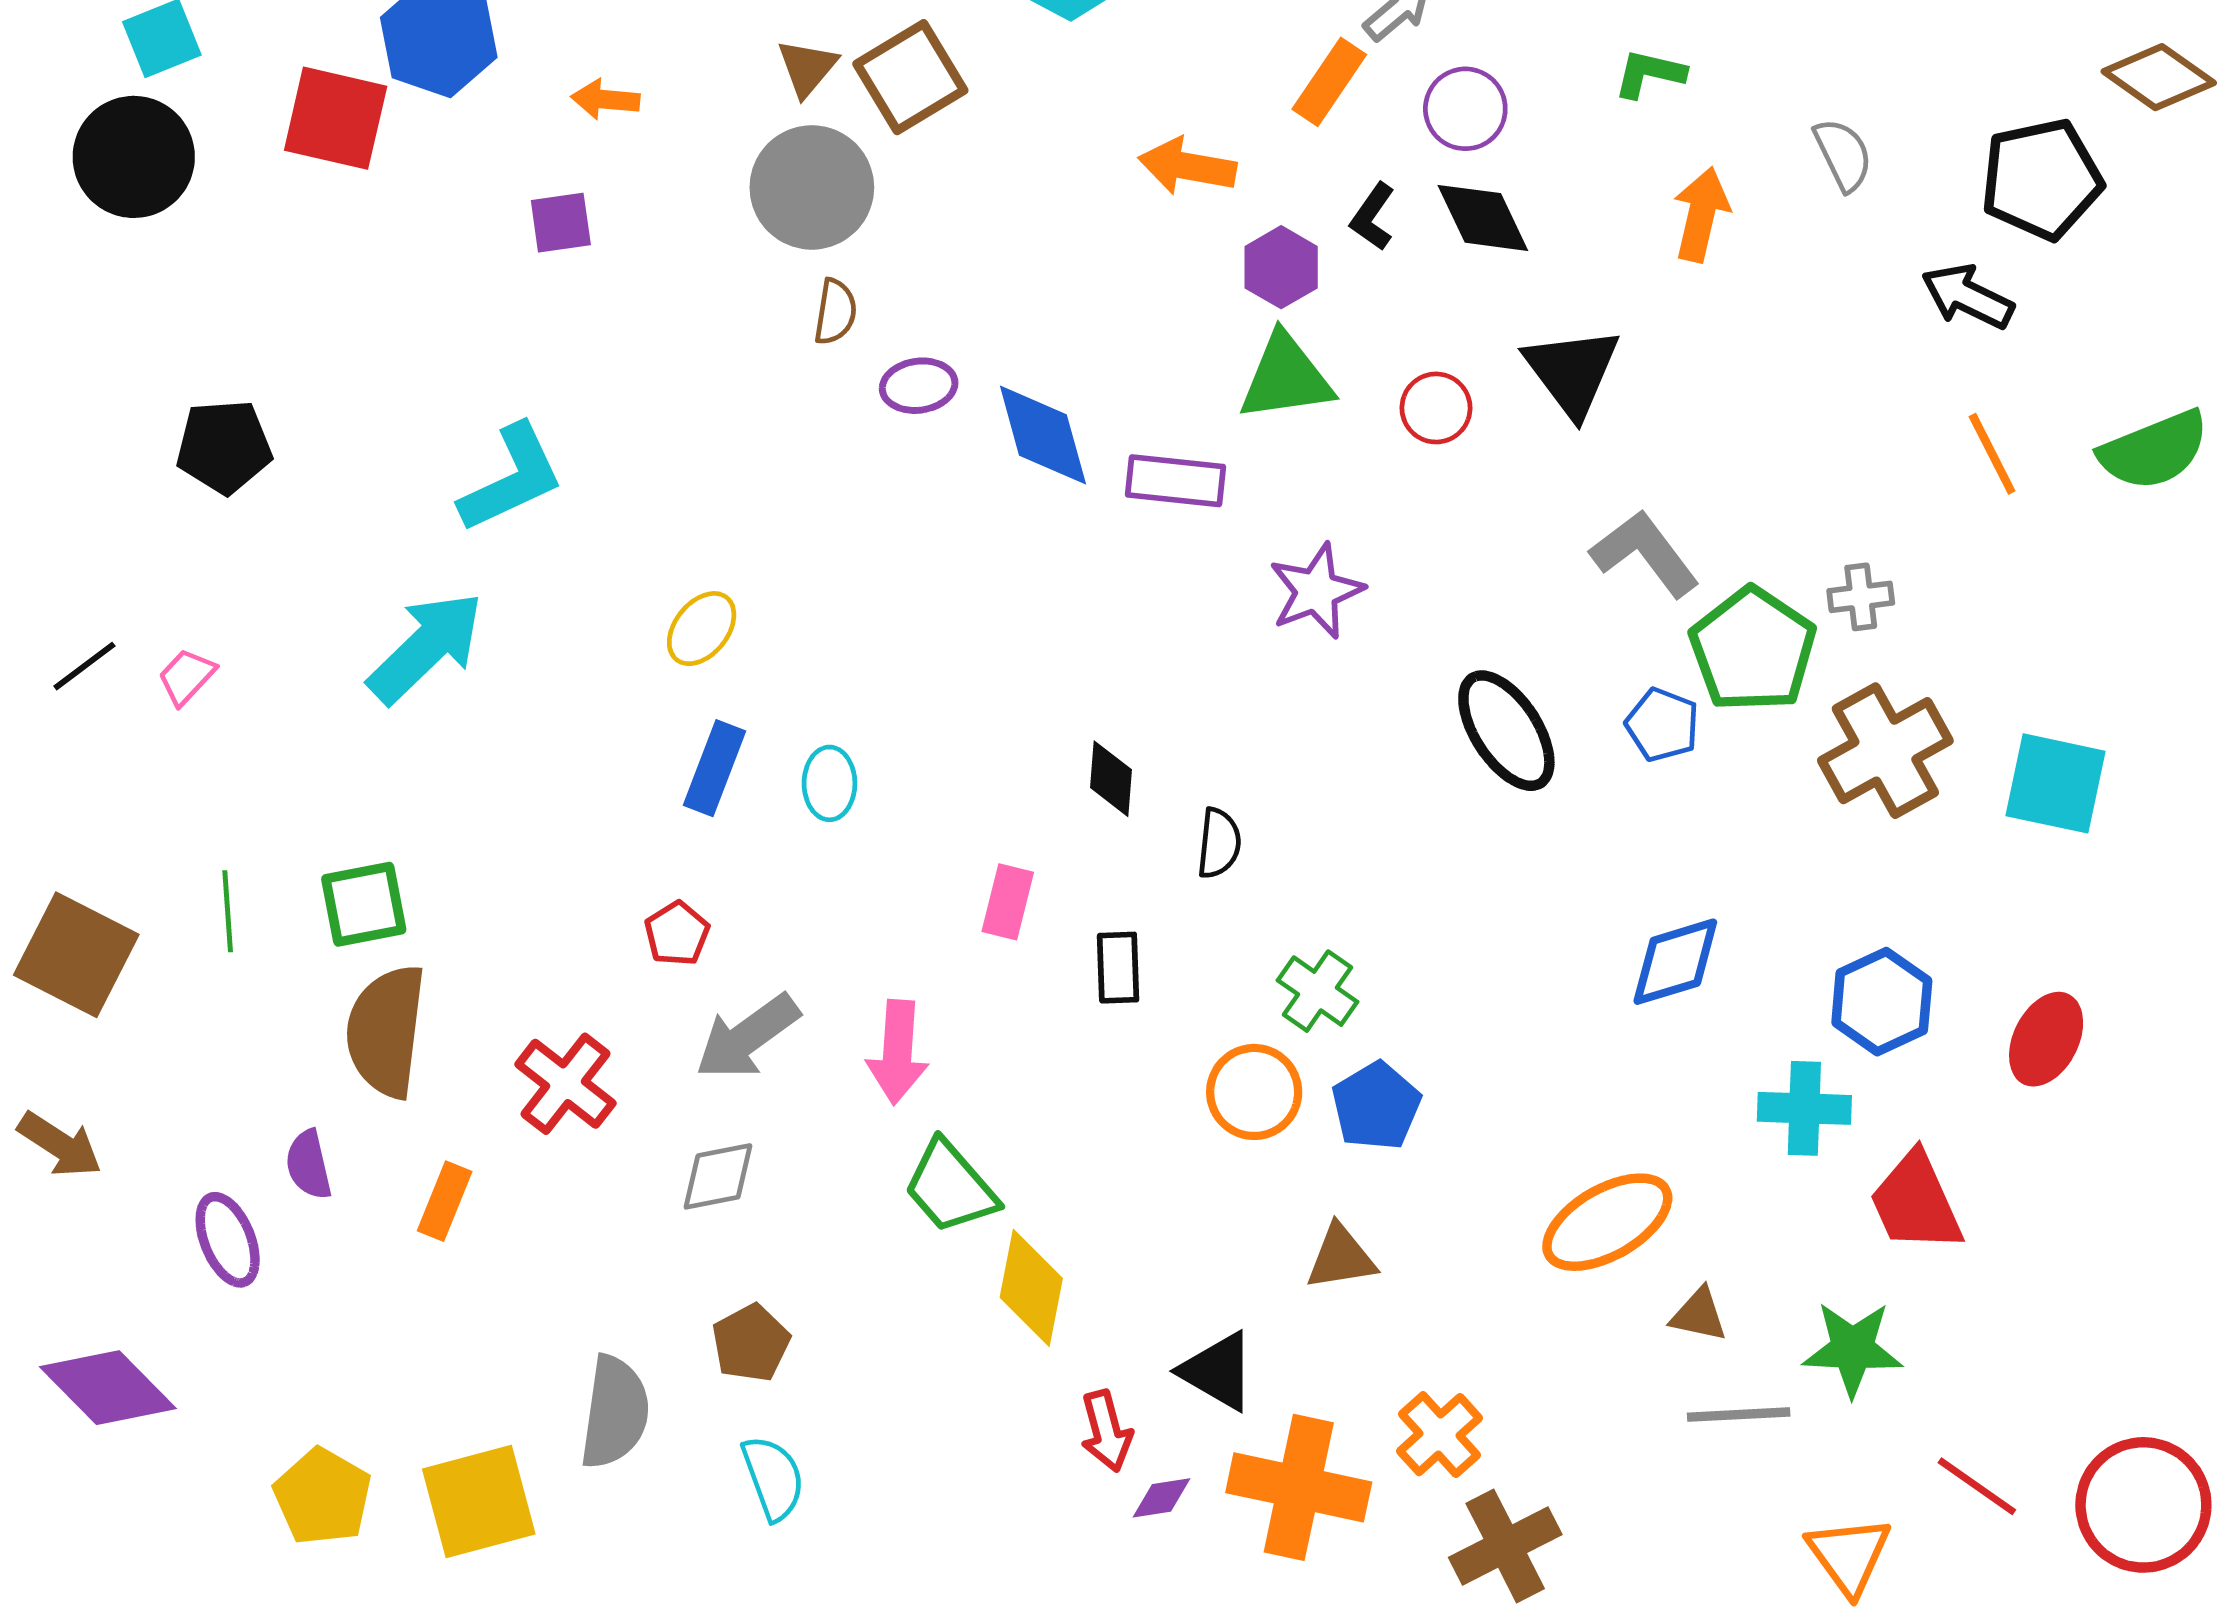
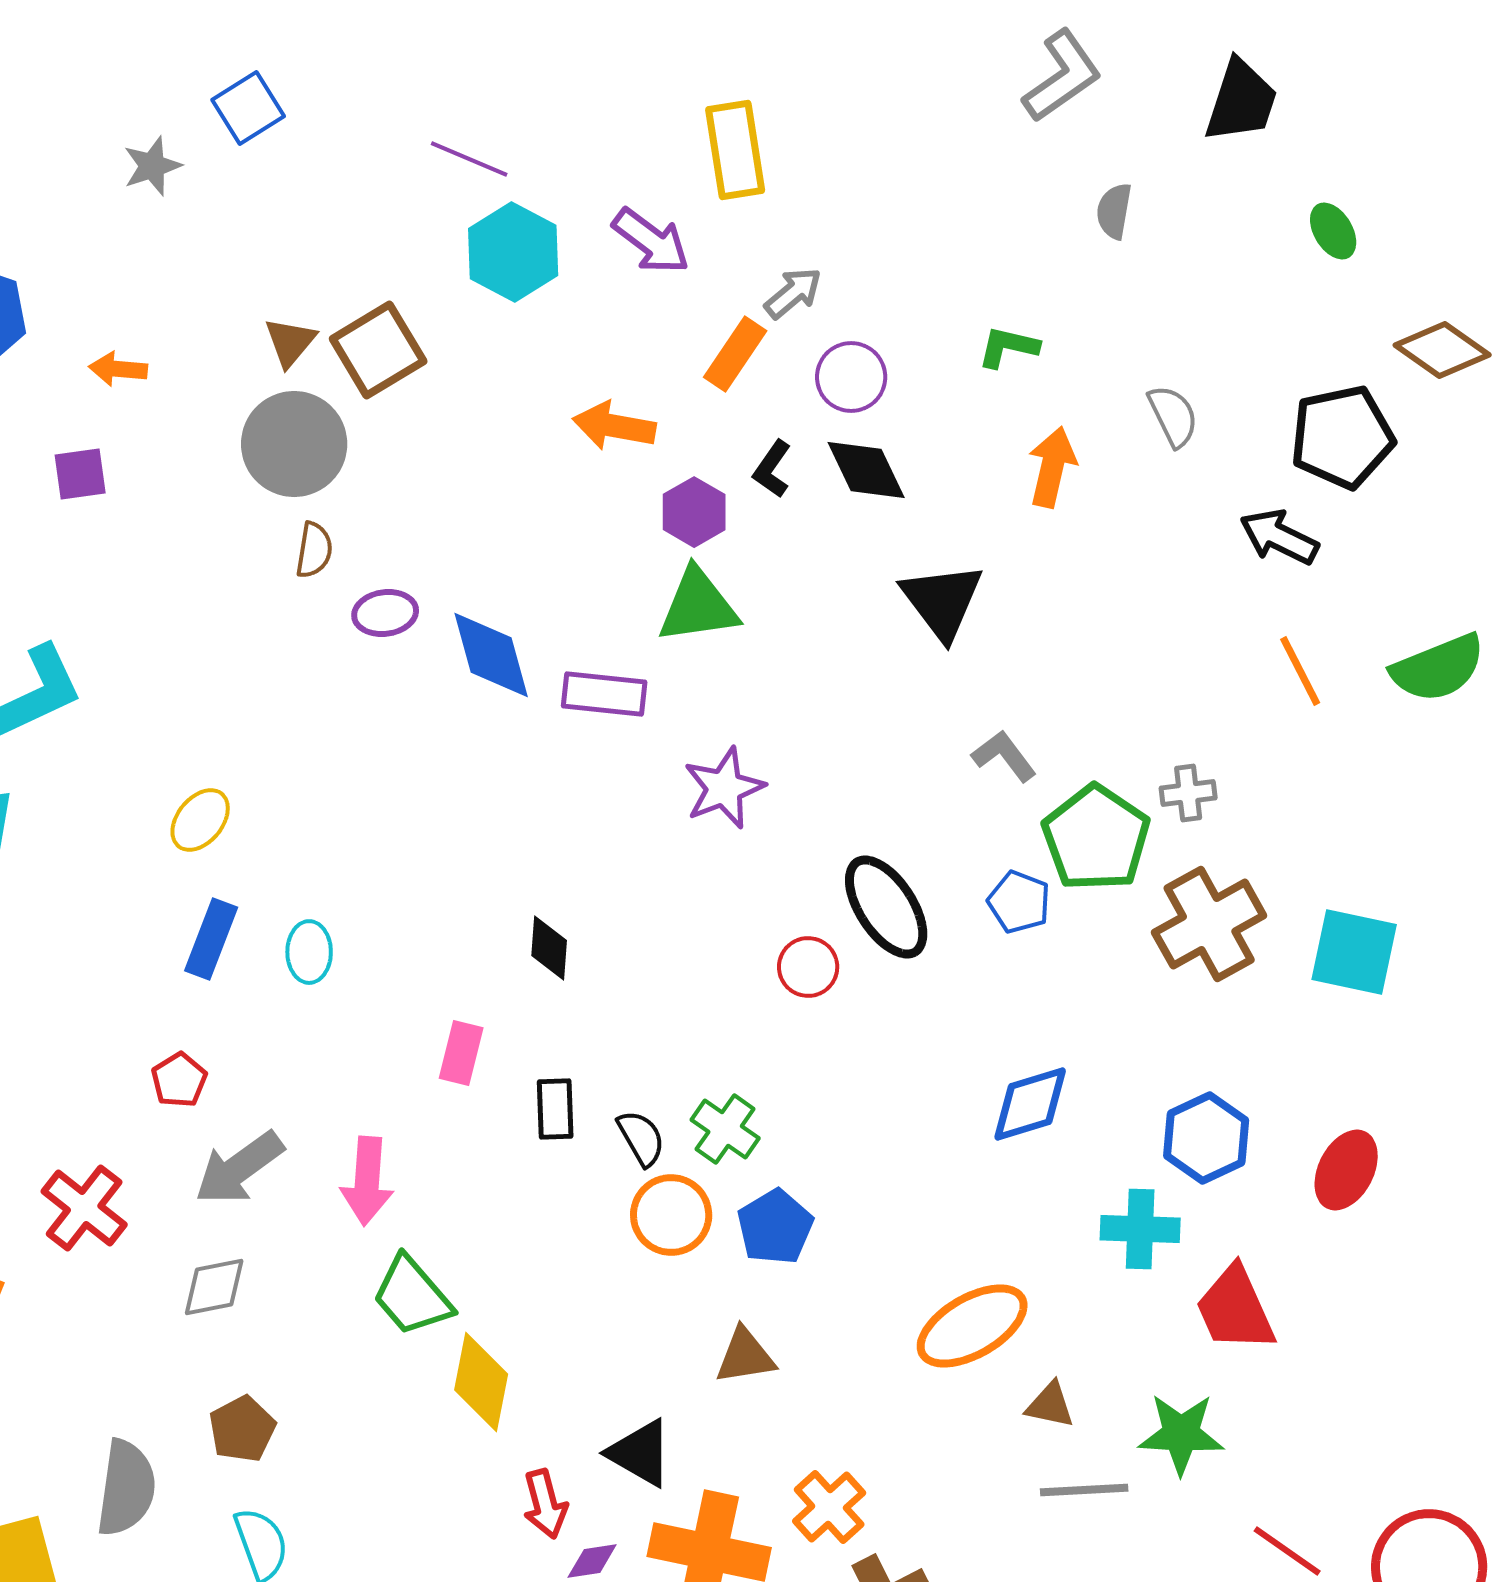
red circle: (1436, 408) -> (808, 967), moved
gray L-shape: (1645, 553) -> (1004, 756), size x0.7
black semicircle: (1219, 843) -> (641, 1138), moved, turned -36

